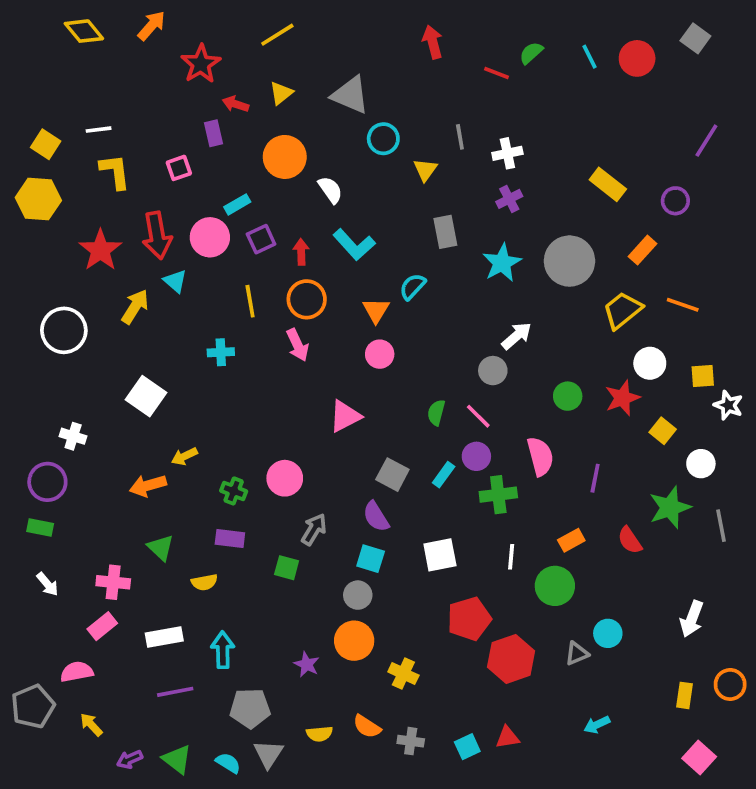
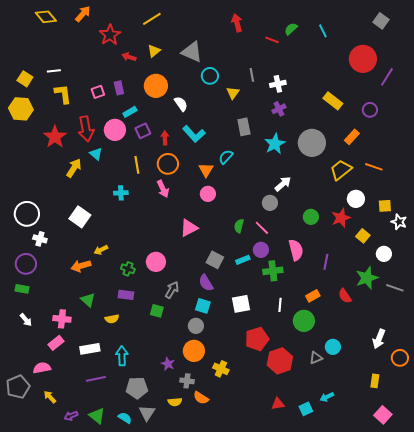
red circle: (637, 58) -> (363, 59), moved, size x1.4
purple rectangle: (214, 133) -> (119, 88), moved
white circle: (64, 330) -> (27, 214), moved
cyan rectangle: (444, 475) -> (243, 260), turned 32
gray line: (721, 526) -> (395, 288), turned -60
orange circle: (730, 684) -> (400, 358), moved
gray cross: (411, 741) -> (187, 381), moved
cyan square: (467, 747) -> (306, 409), moved

